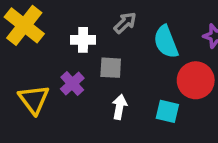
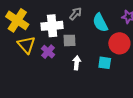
white cross: (83, 40) -> (52, 26), size x1.5
yellow triangle: (34, 99) -> (26, 45), moved

